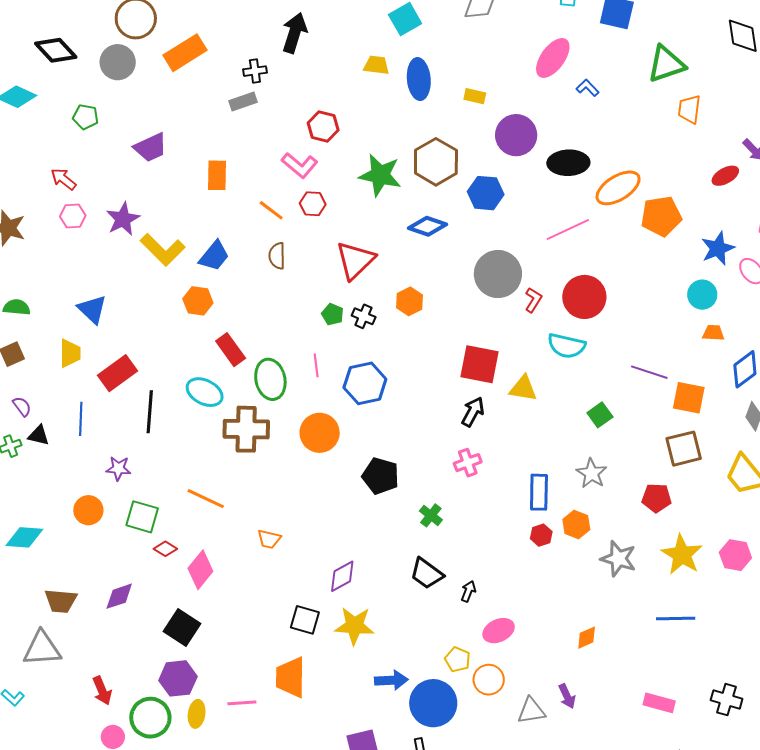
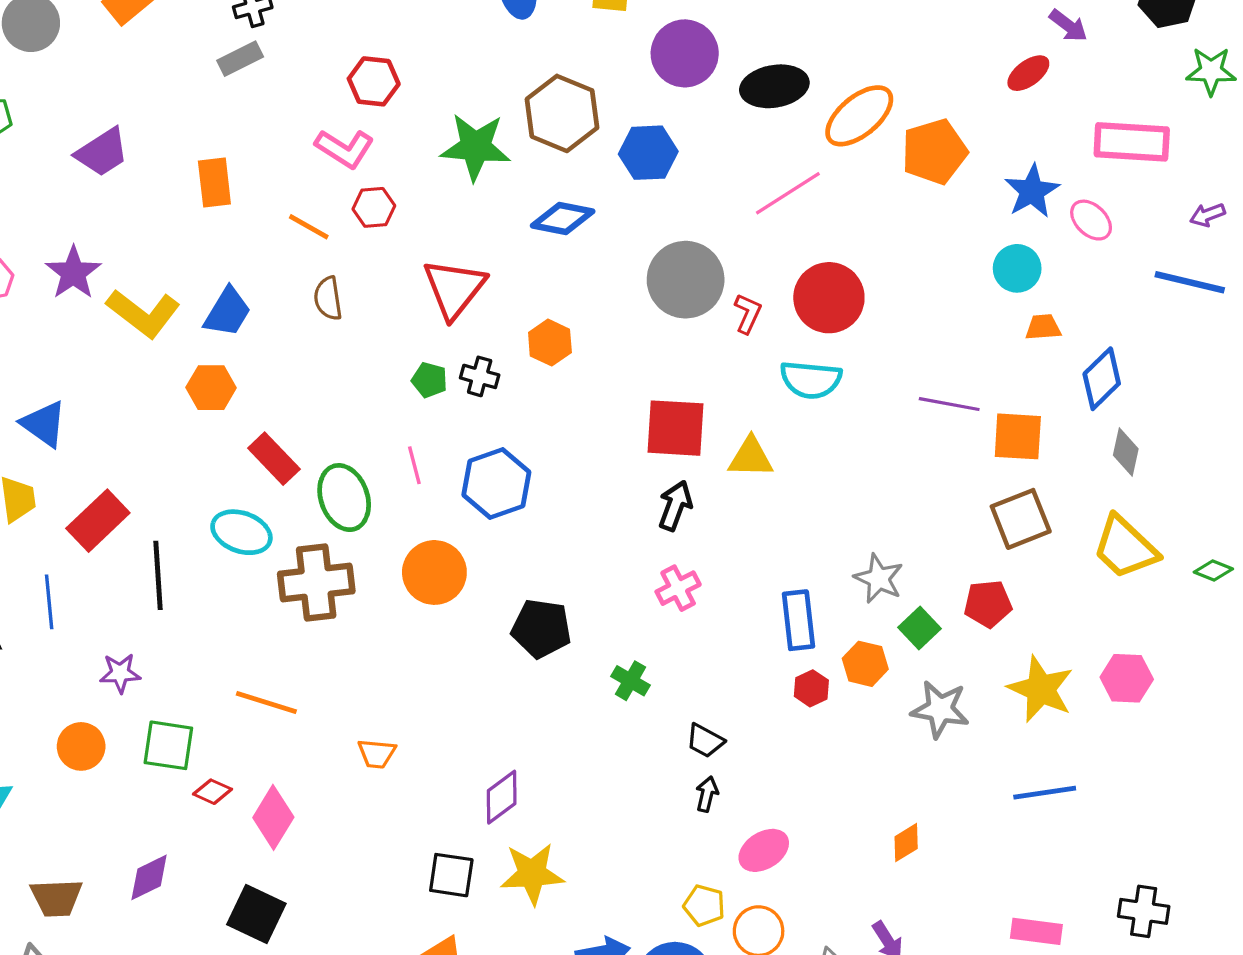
green square: (600, 415) -> (919, 628), moved
black trapezoid: (427, 573) -> (705, 741), moved, size x0.7

